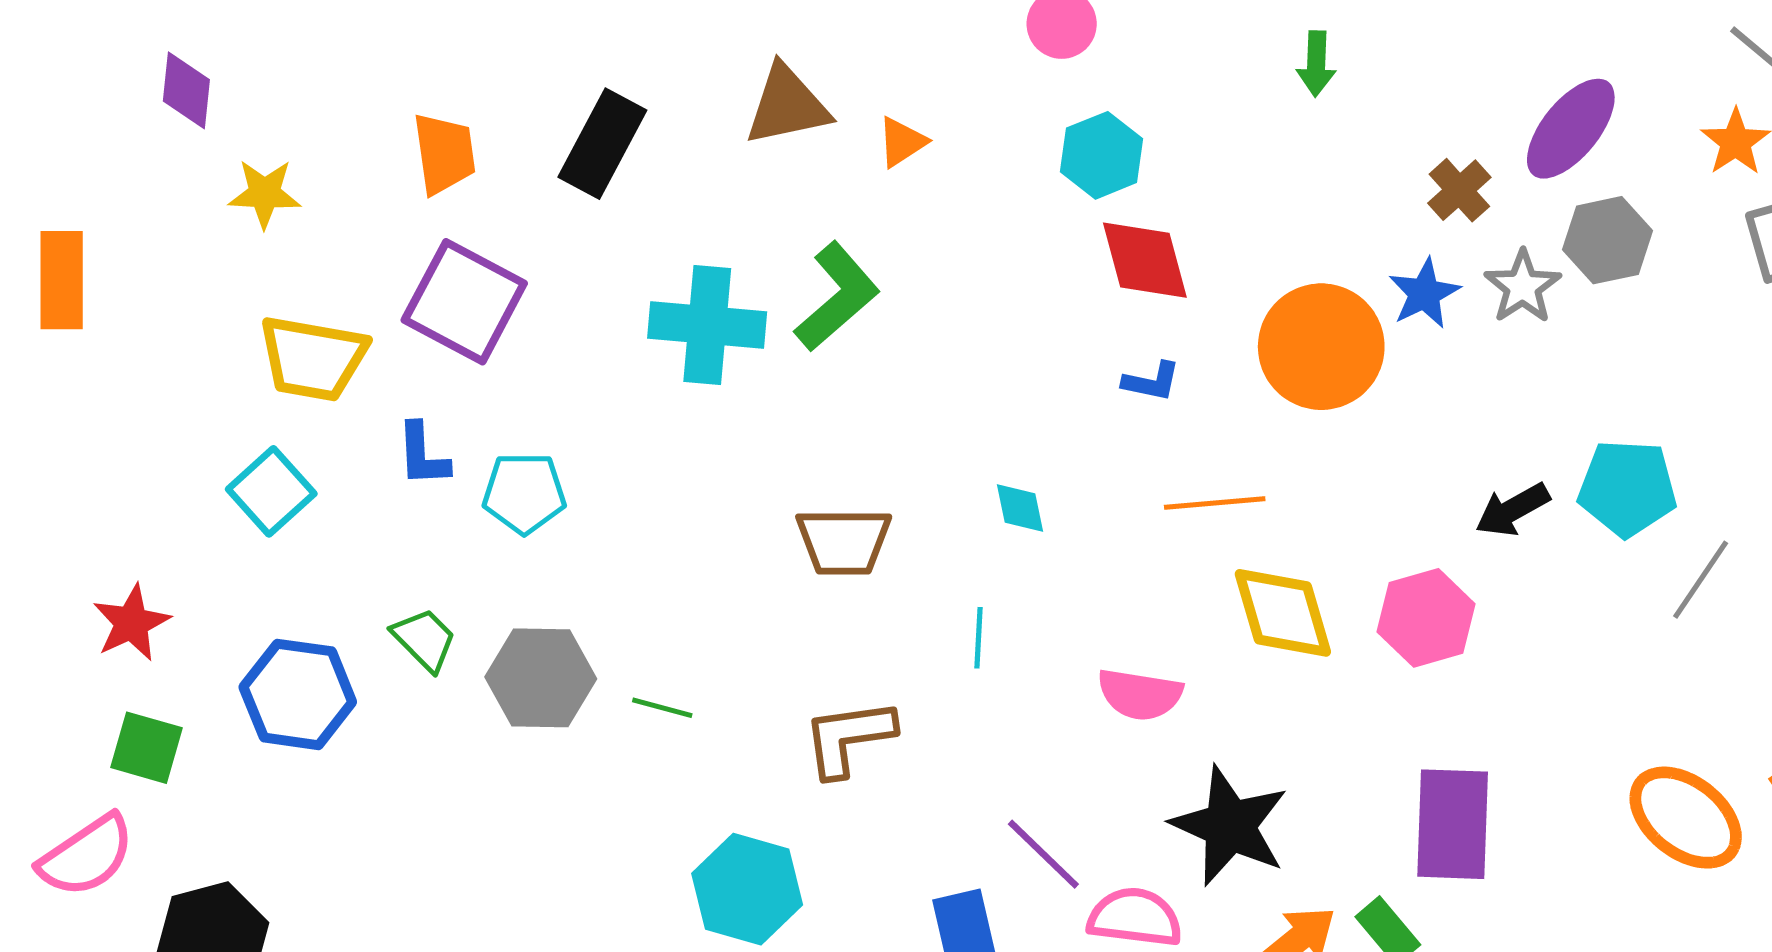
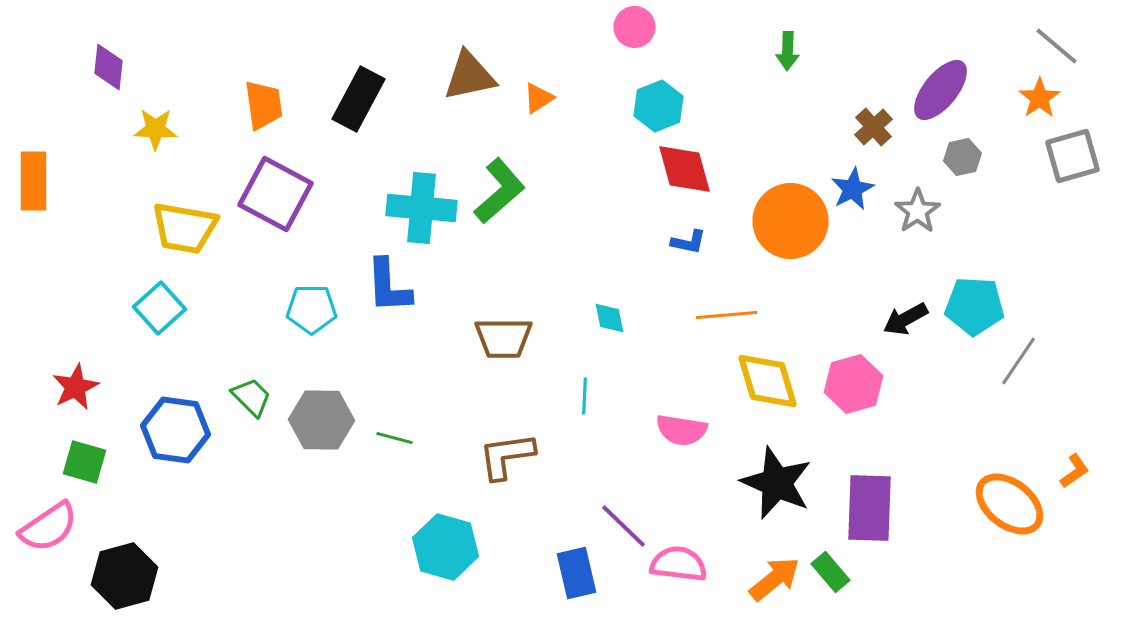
gray hexagon: (1607, 240) -> (962, 157), size x0.7
gray star: (1523, 287) -> (918, 211), moved
blue L-shape: (423, 455) -> (388, 286), moved, size x1.4
black star: (1230, 826) -> (776, 483), moved

